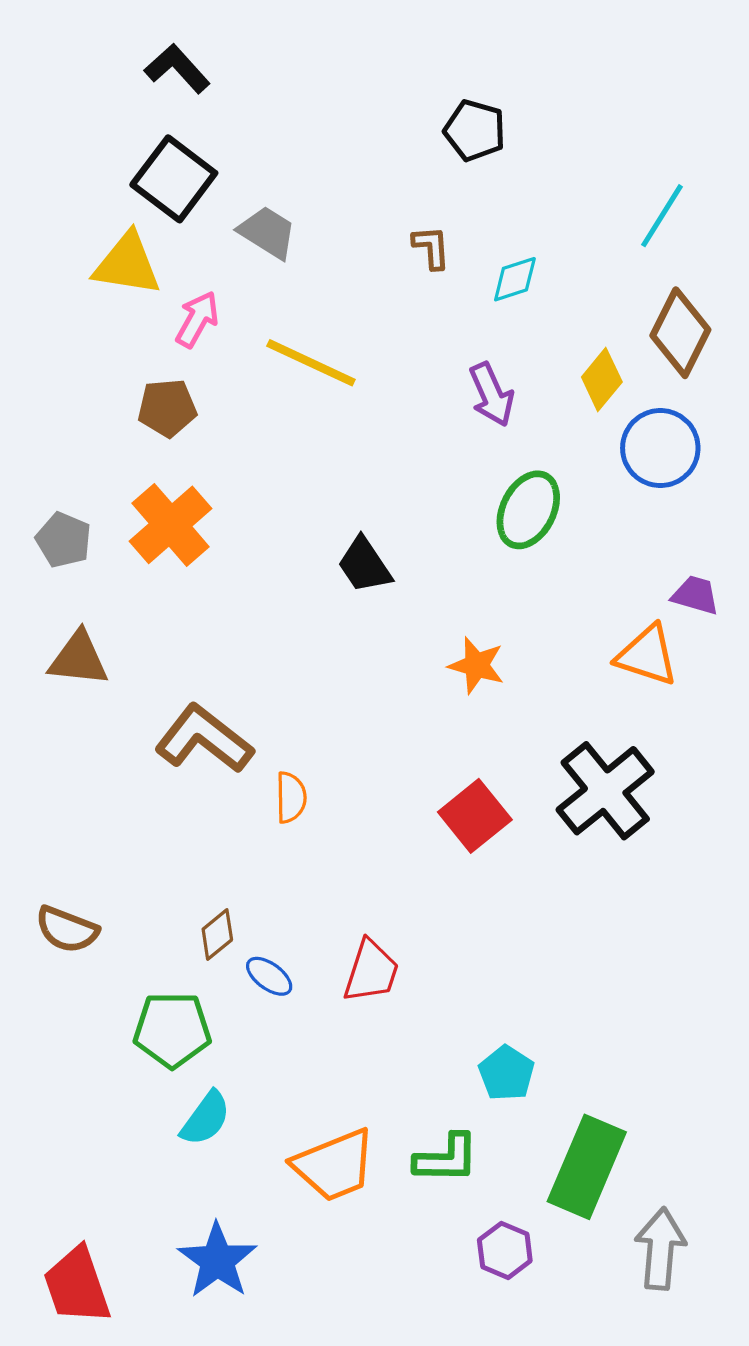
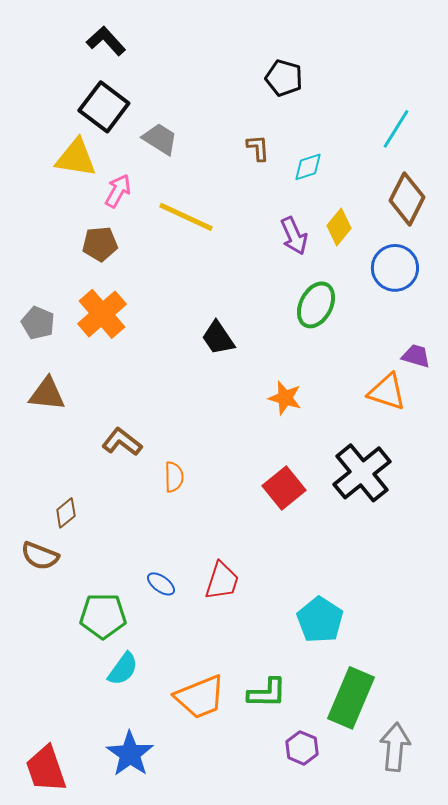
yellow diamond: (602, 379) -> (339, 227), moved
brown L-shape: (204, 739) -> (122, 442), size x0.7
brown diamond: (217, 934) -> (66, 513), moved
cyan pentagon: (507, 1073) -> (320, 620), moved, size x1.4

